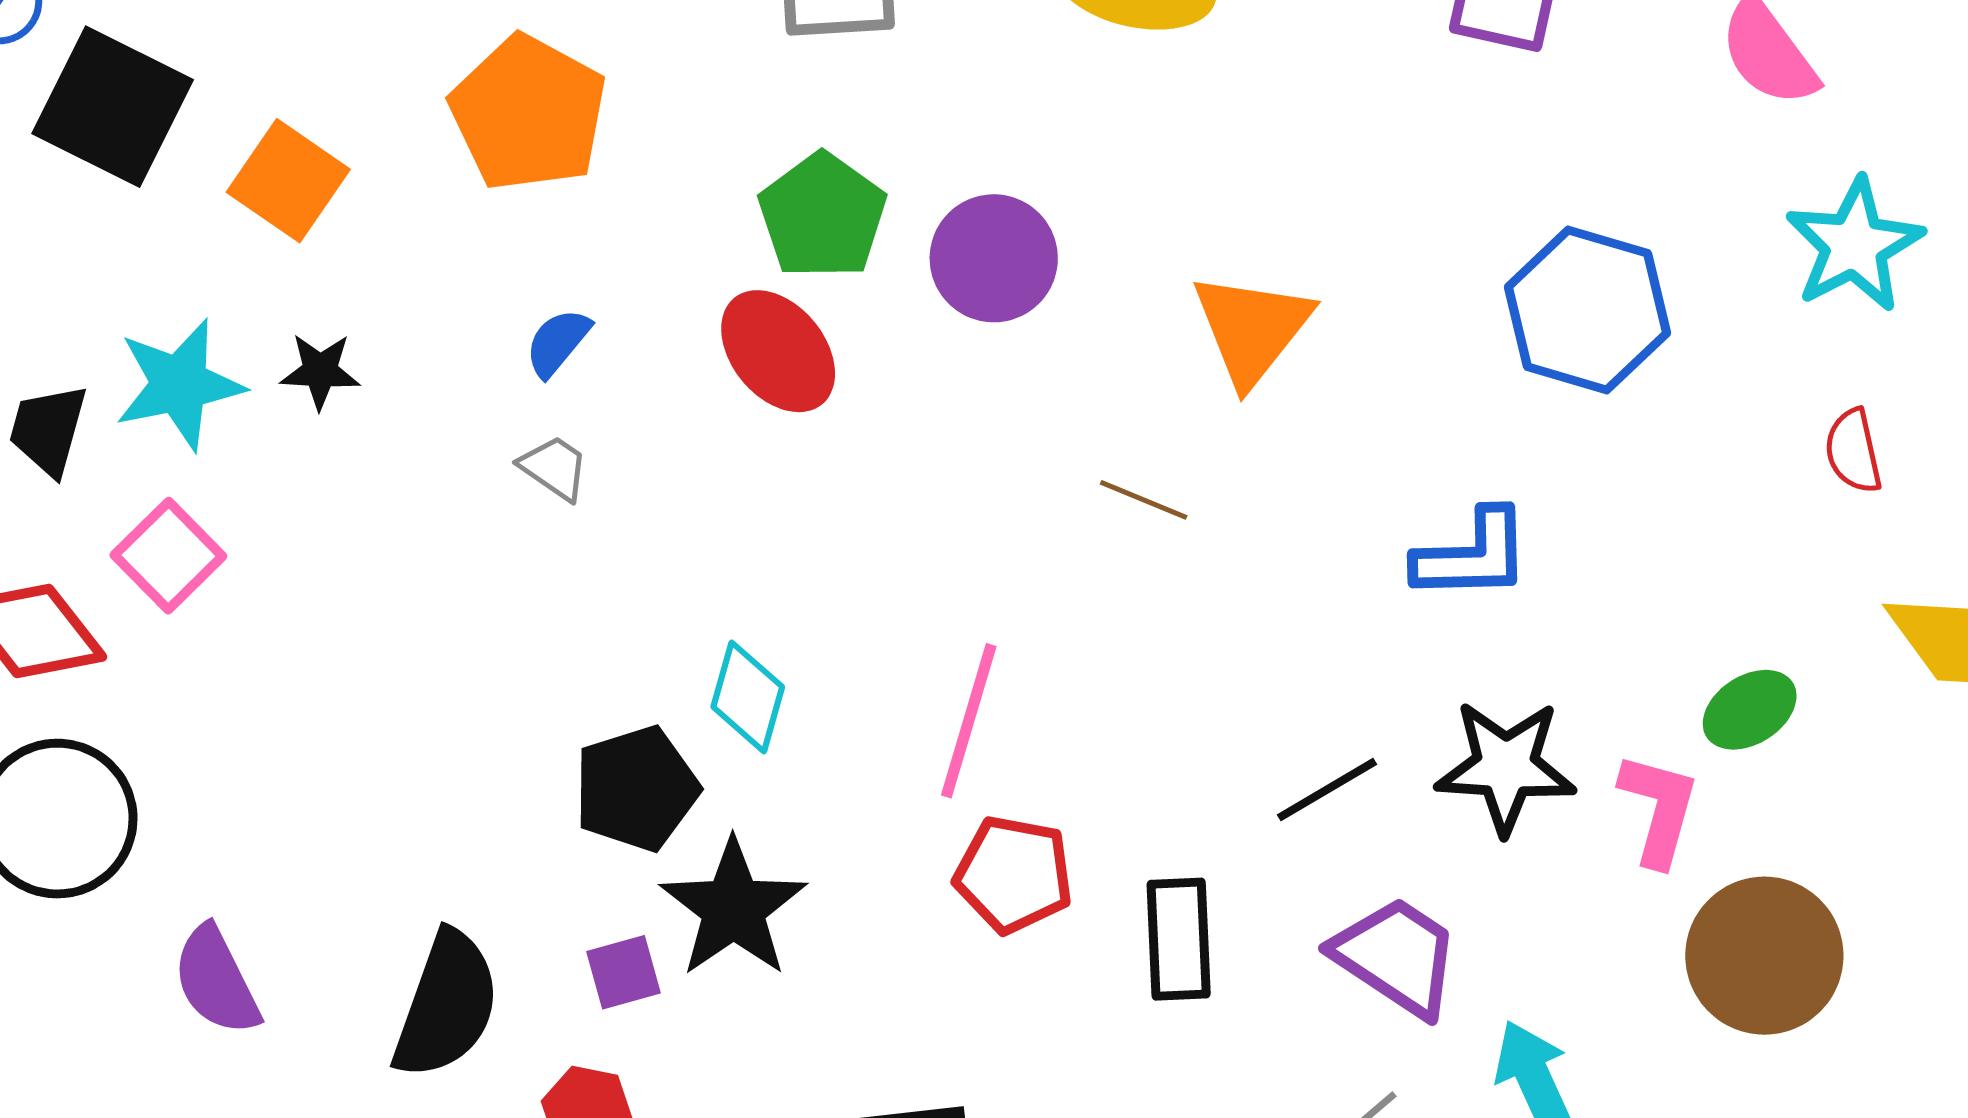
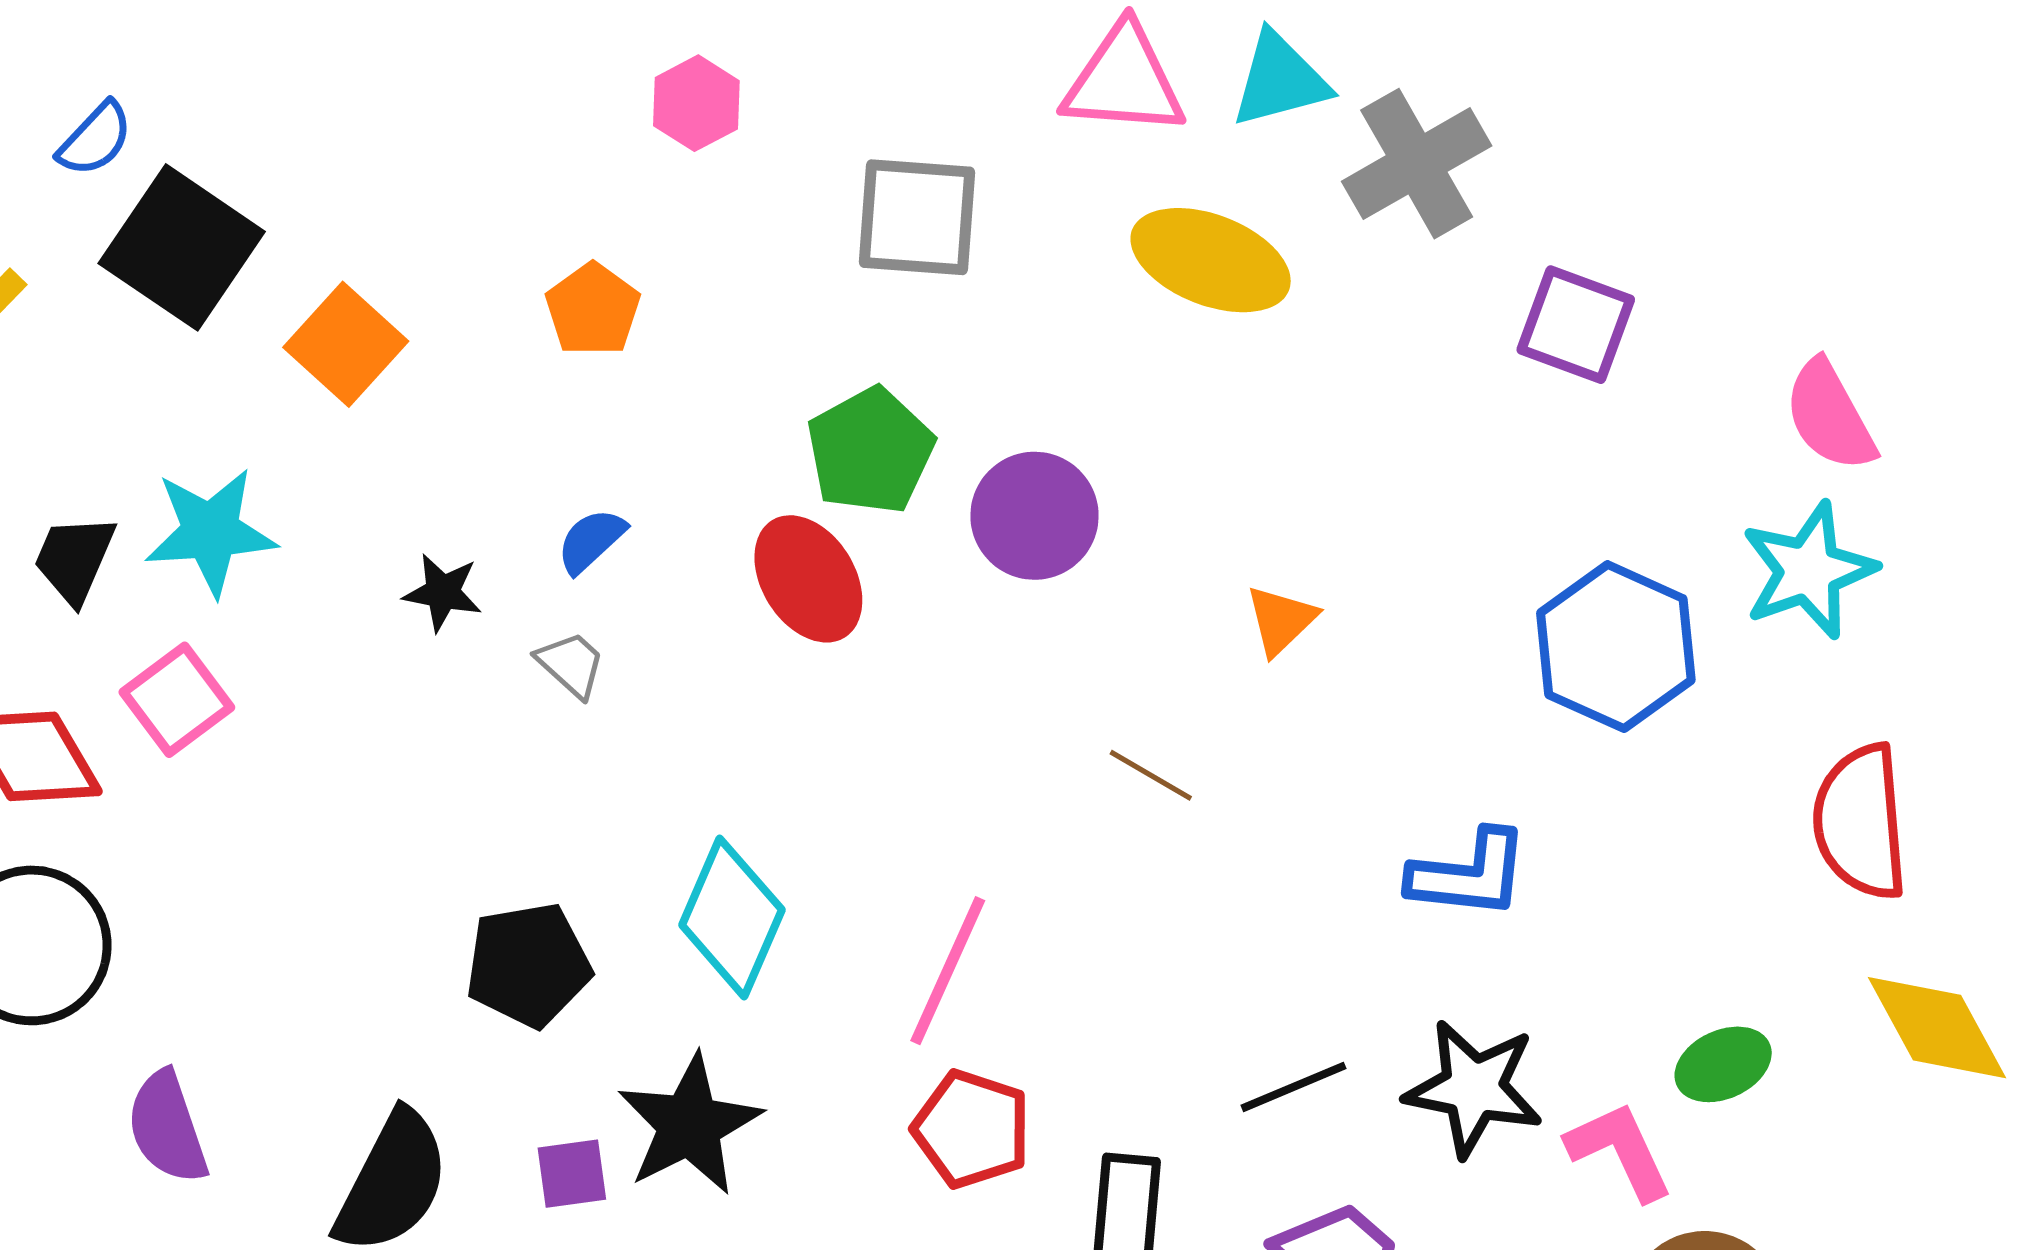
orange pentagon: (528, 113) -> (593, 310), size x0.6
cyan star: (1854, 245) -> (1809, 570), moved
orange triangle: (1252, 329) -> (1281, 620), size x0.6
black star: (320, 371) -> (443, 592), moved
red semicircle: (1853, 451) -> (1861, 822), size x1.8
cyan diamond: (748, 697) -> (732, 917), size x1.4
black pentagon: (636, 789) -> (528, 965), moved
pink L-shape: (1659, 809) -> (1620, 1151), turned -48

